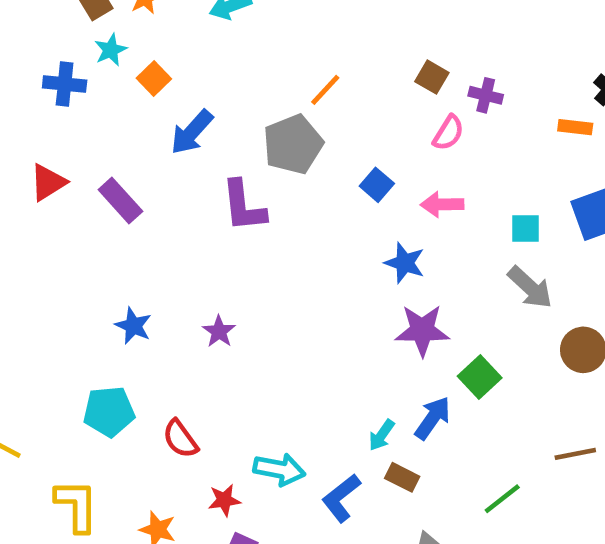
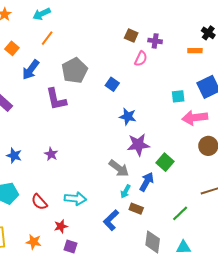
orange line: (325, 90) -> (47, 38), moved
pink arrow: (442, 204) -> (195, 118), moved, size x1.4
gray arrow: (530, 287) -> (119, 168), moved
cyan arrow: (279, 469) -> (75, 199), moved

